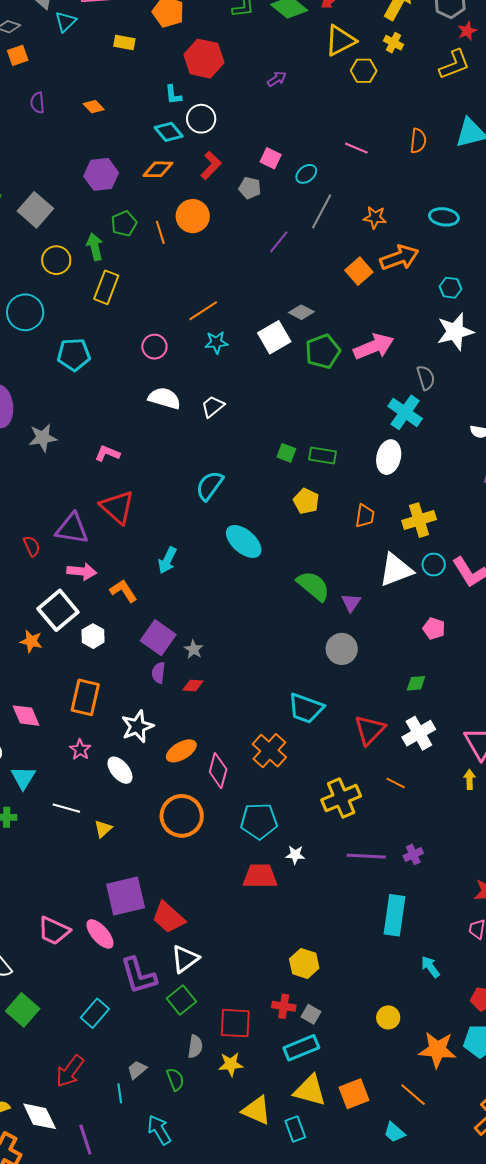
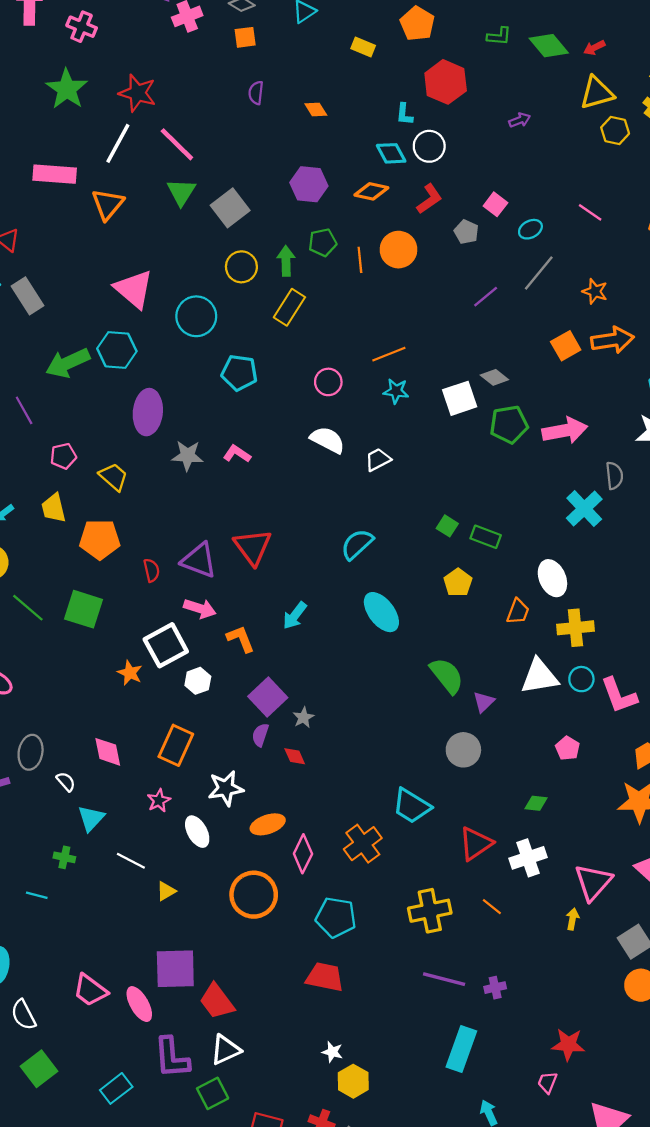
pink L-shape: (107, 453) -> (237, 454), moved
white ellipse: (389, 457) -> (552, 578), moved, turned -48
red diamond: (193, 685) -> (295, 756), turned 50
white star: (295, 855) -> (332, 1052), moved

